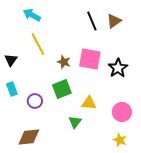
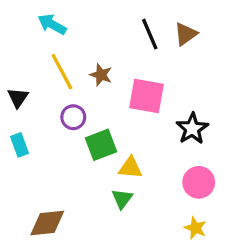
brown star: (64, 62) -> (101, 75), moved
black star: (118, 68) -> (192, 129), moved
purple circle: (35, 101) -> (73, 117), moved
yellow triangle: (89, 103) -> (130, 168), moved

